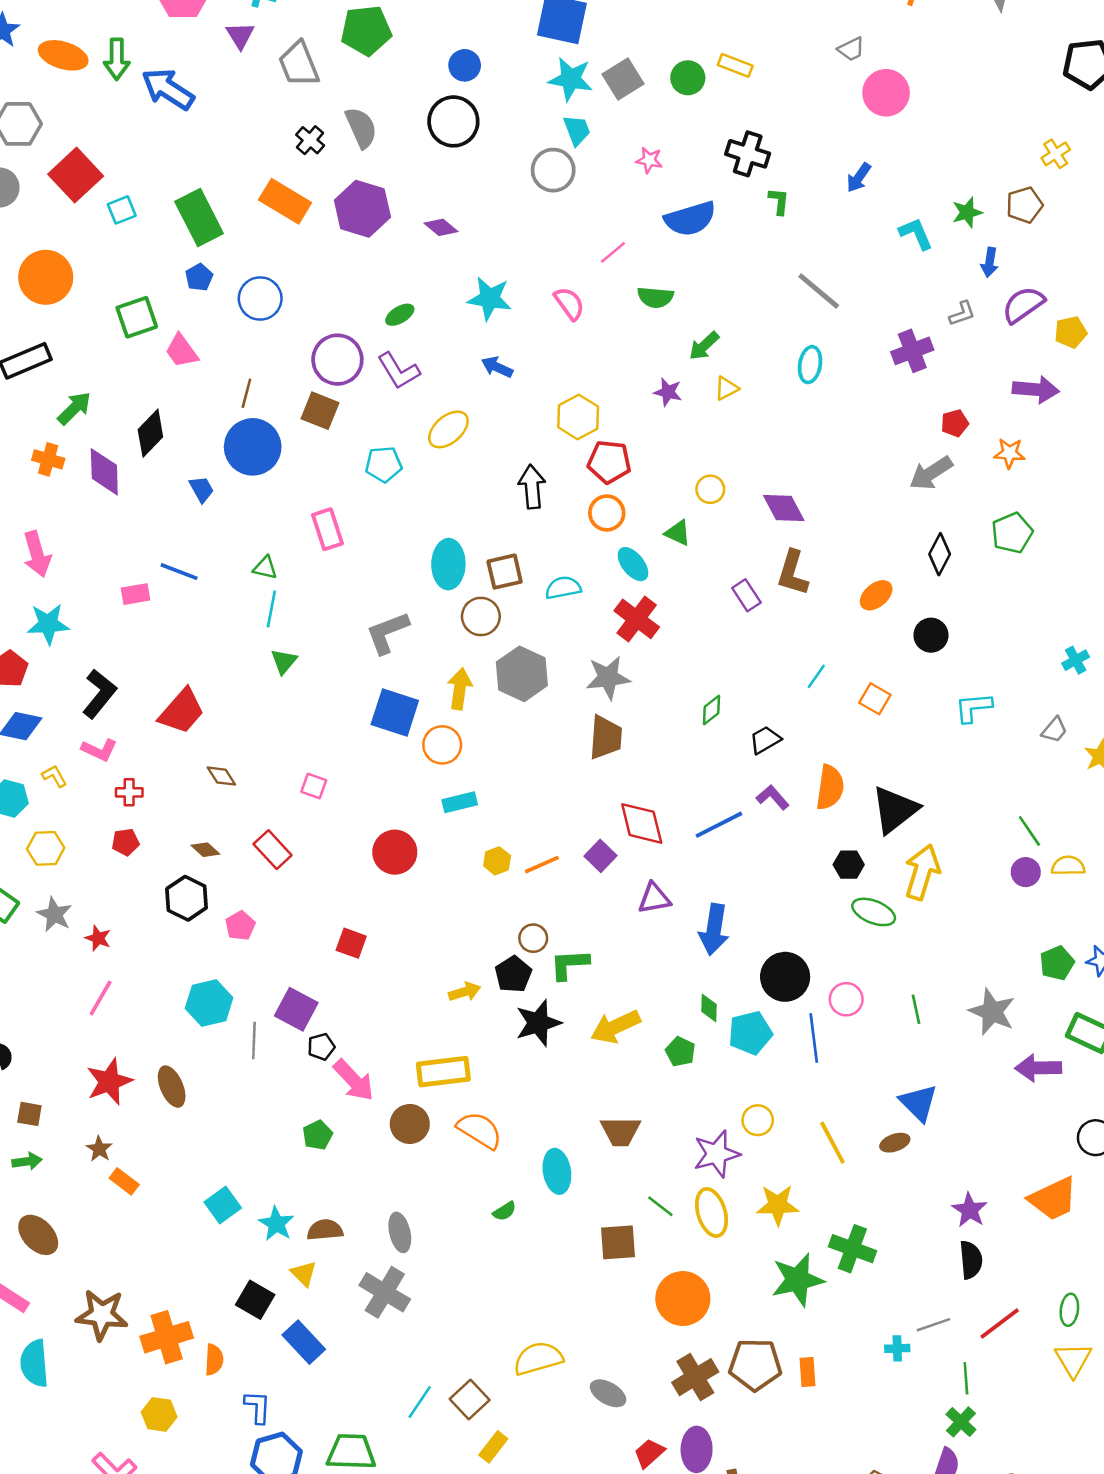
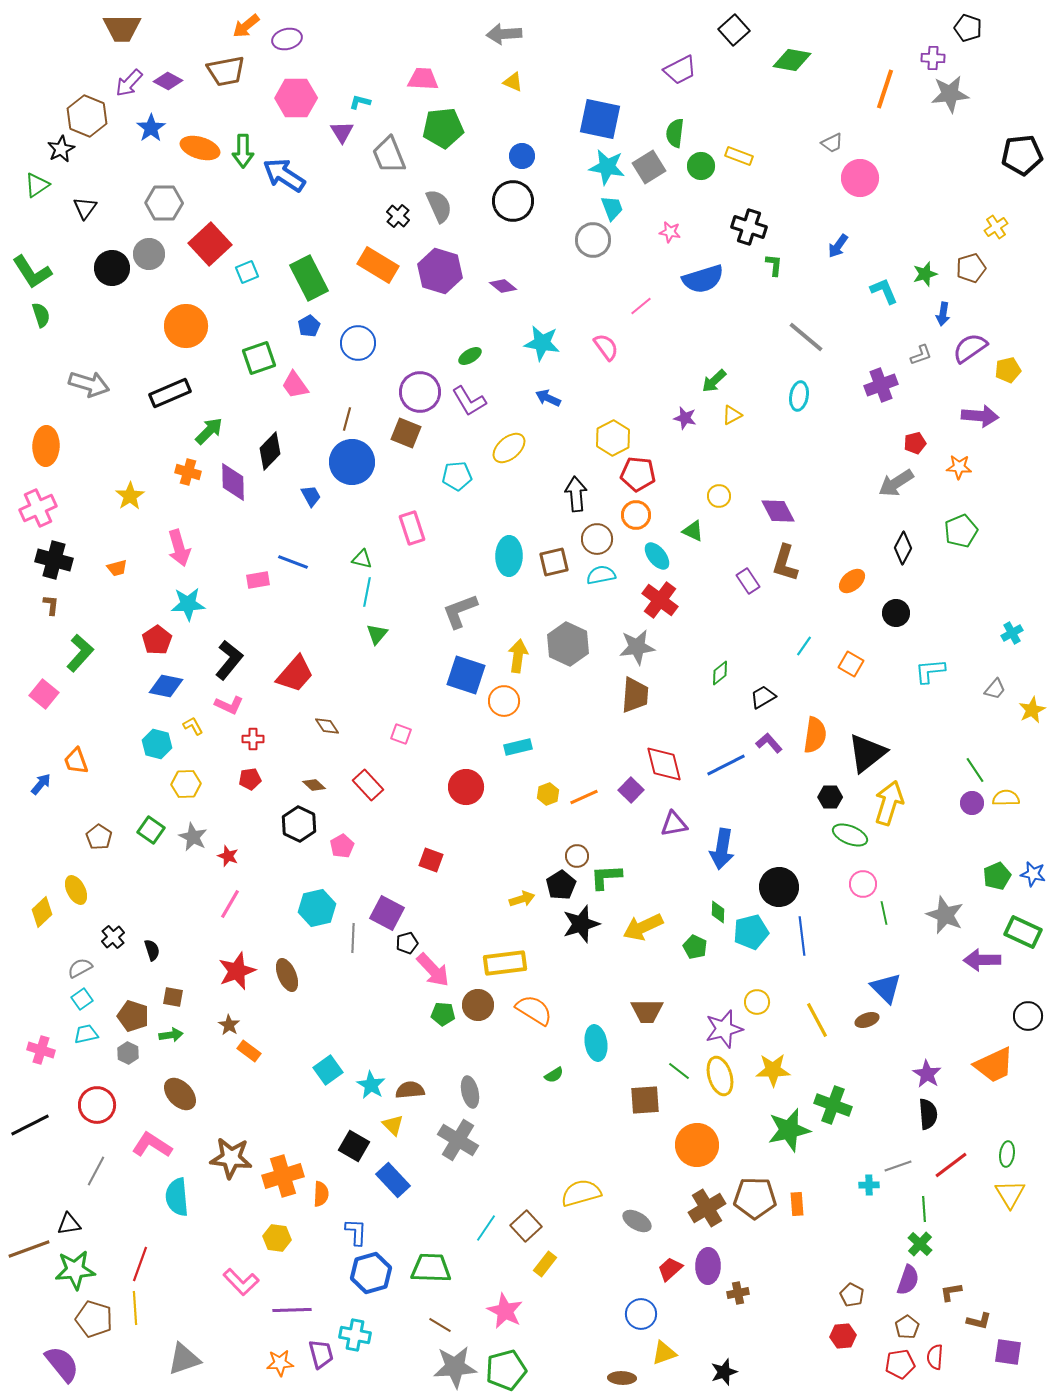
green semicircle: (655, 297) -> (675, 133), moved, turned 92
brown circle: (481, 616) -> (597, 539), moved
pink circle: (846, 999) -> (863, 884), moved
green pentagon: (317, 1135) -> (443, 1014), moved, turned 30

